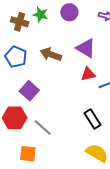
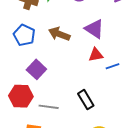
black rectangle: (93, 119) -> (86, 100), moved
gray line: (43, 128) -> (49, 107), turned -36

